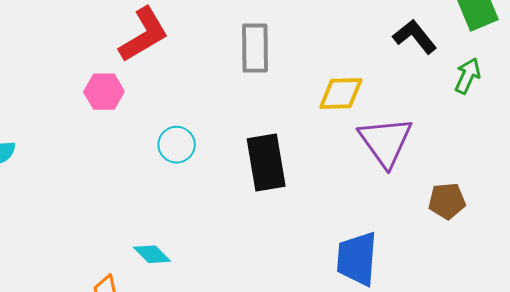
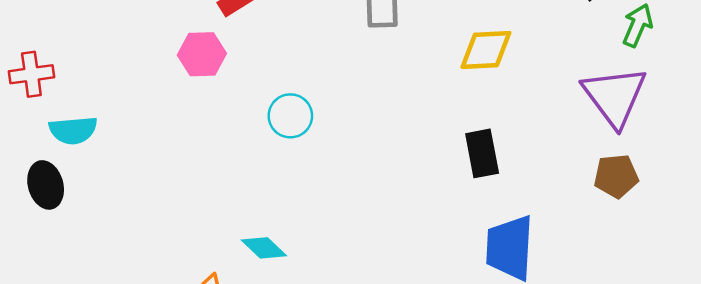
purple triangle: (386, 142) -> (615, 96), moved
black rectangle: (266, 162) -> (482, 153), moved, size x0.7

